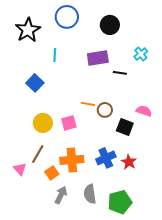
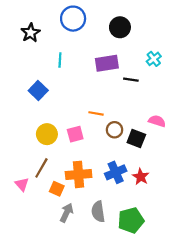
black star: (28, 30) -> (31, 33), size x0.7
brown circle: (105, 110) -> (114, 130), moved
orange square: (52, 173) -> (57, 189), turned -32

